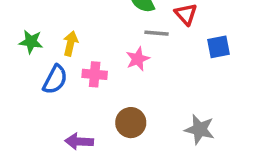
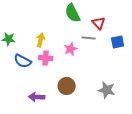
gray line: (157, 33) -> (89, 38), moved
yellow arrow: (71, 43) -> (41, 40), moved
blue semicircle: (55, 80) -> (23, 61), turned 90

